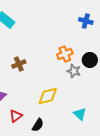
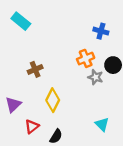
blue cross: (86, 21) -> (101, 31), moved
yellow diamond: (48, 96) -> (53, 100), moved, turned -50

